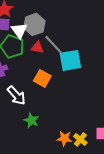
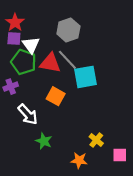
gray hexagon: (34, 24) -> (68, 30), moved
red triangle: (37, 47) -> (50, 63), size x1.5
yellow cross: (80, 139) -> (96, 140), moved

